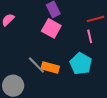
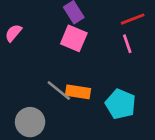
cyan pentagon: (81, 64) -> (121, 104), moved

